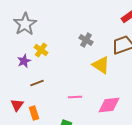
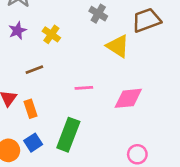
yellow cross: (41, 50) -> (51, 34), moved
purple star: (24, 61) -> (17, 31), moved

